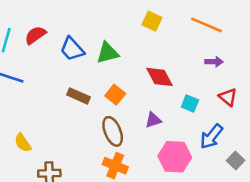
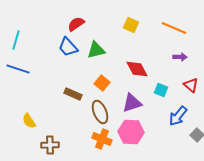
red semicircle: (35, 35) -> (76, 24), moved
brown rectangle: (78, 96) -> (73, 94), moved
purple triangle: (153, 120) -> (132, 103), size x1.5
pink hexagon: (175, 157) -> (131, 132), moved

